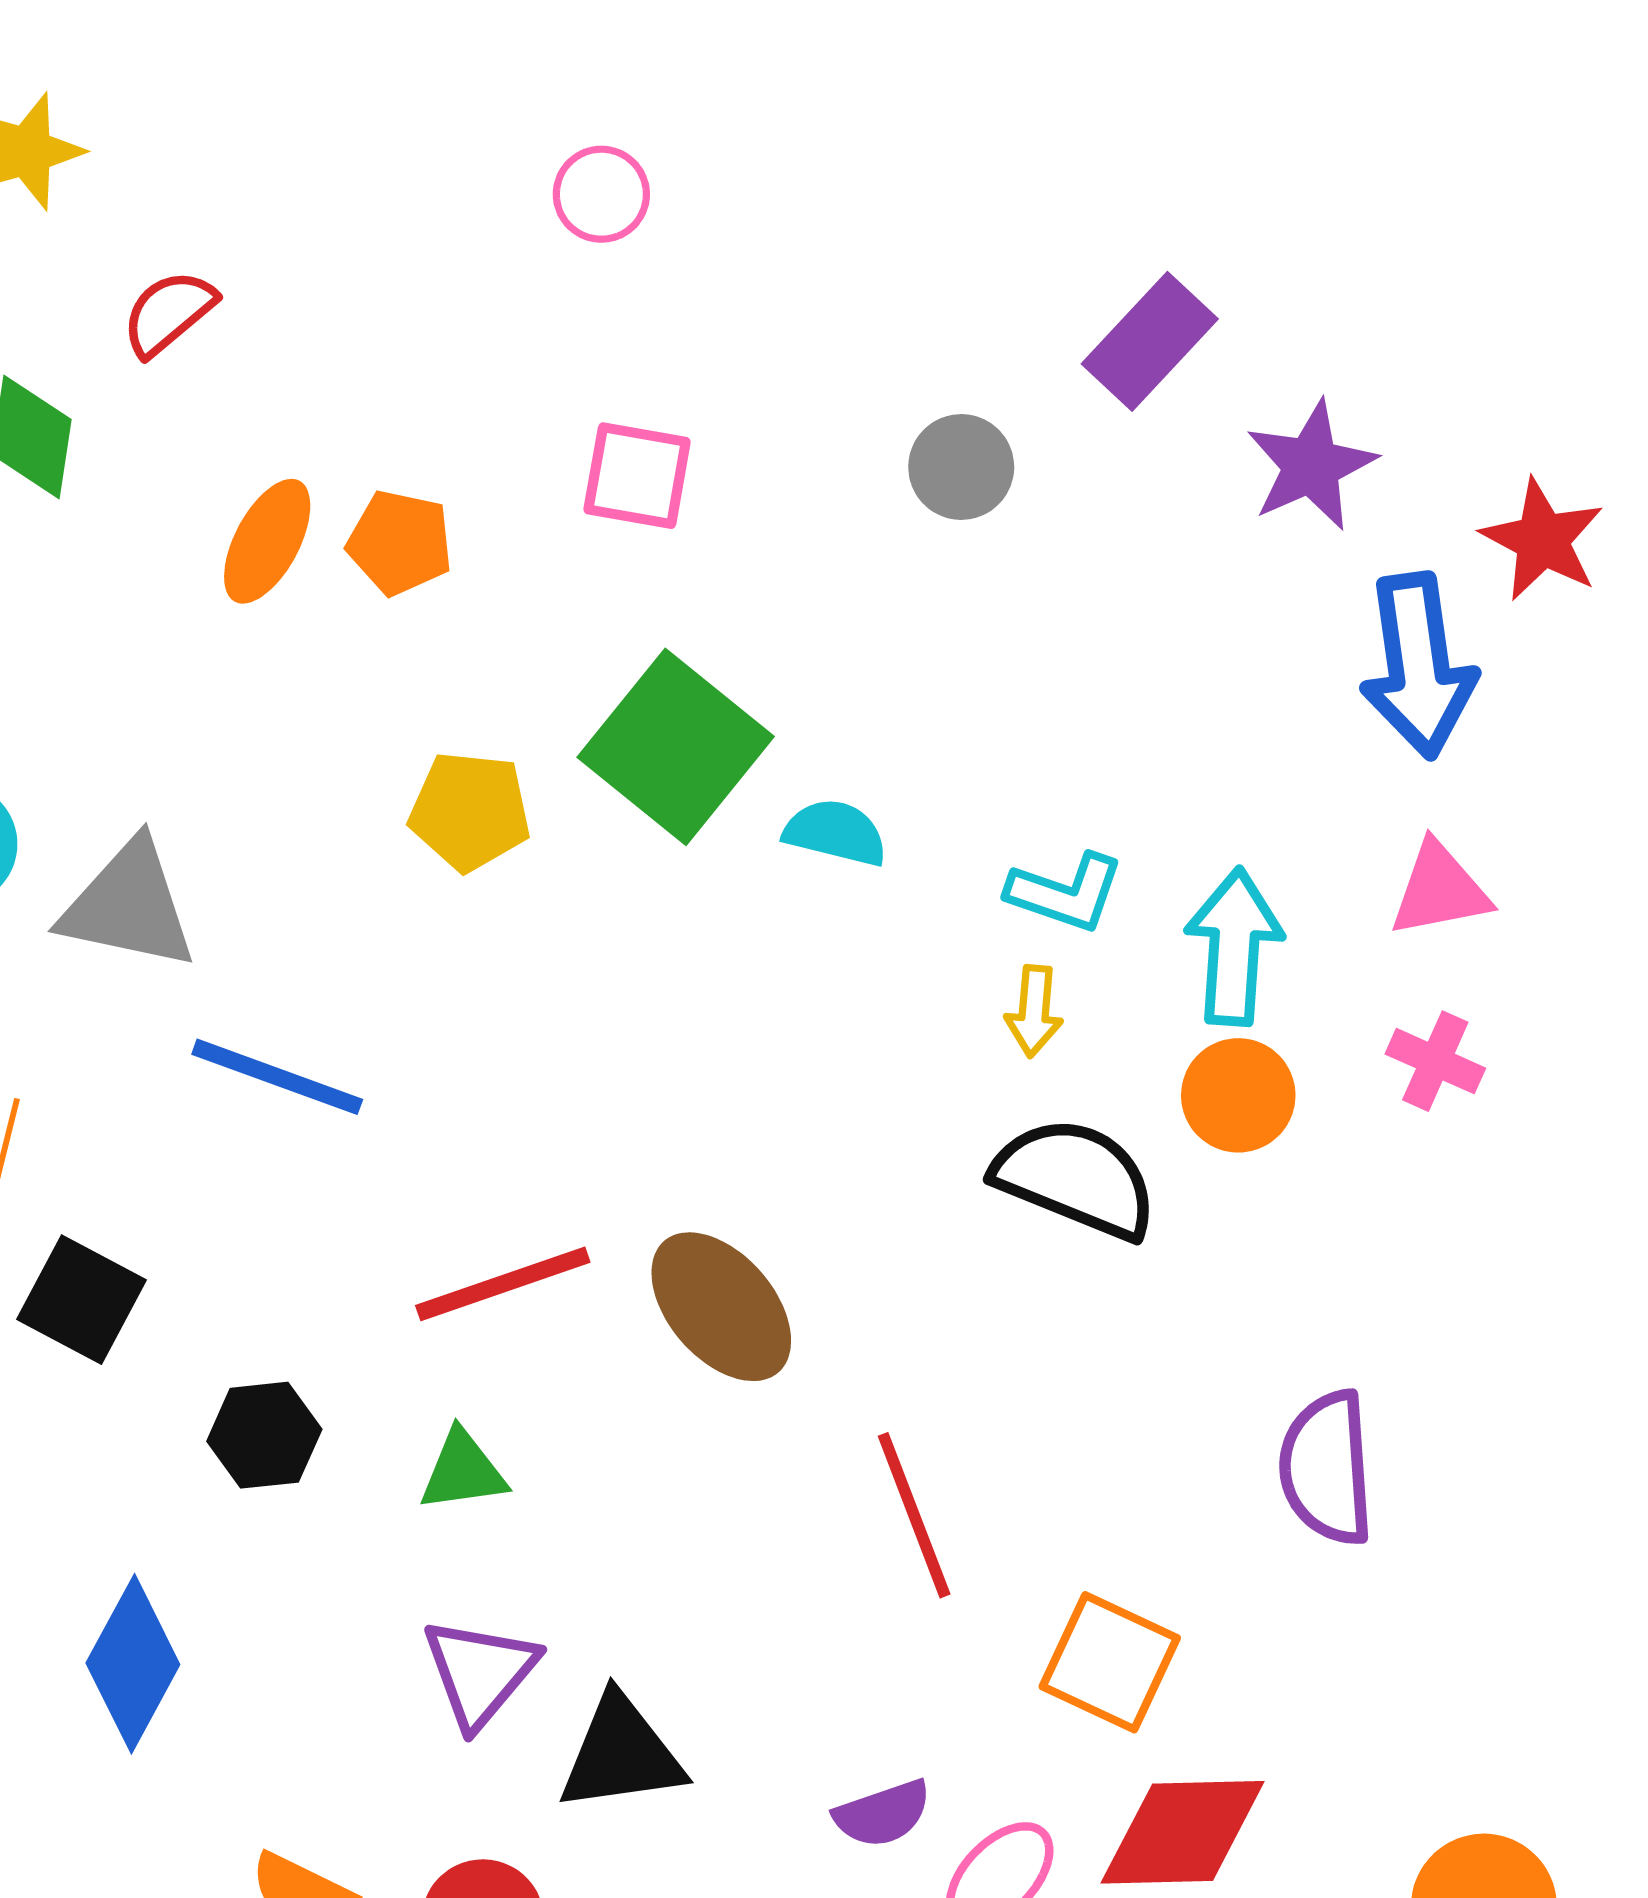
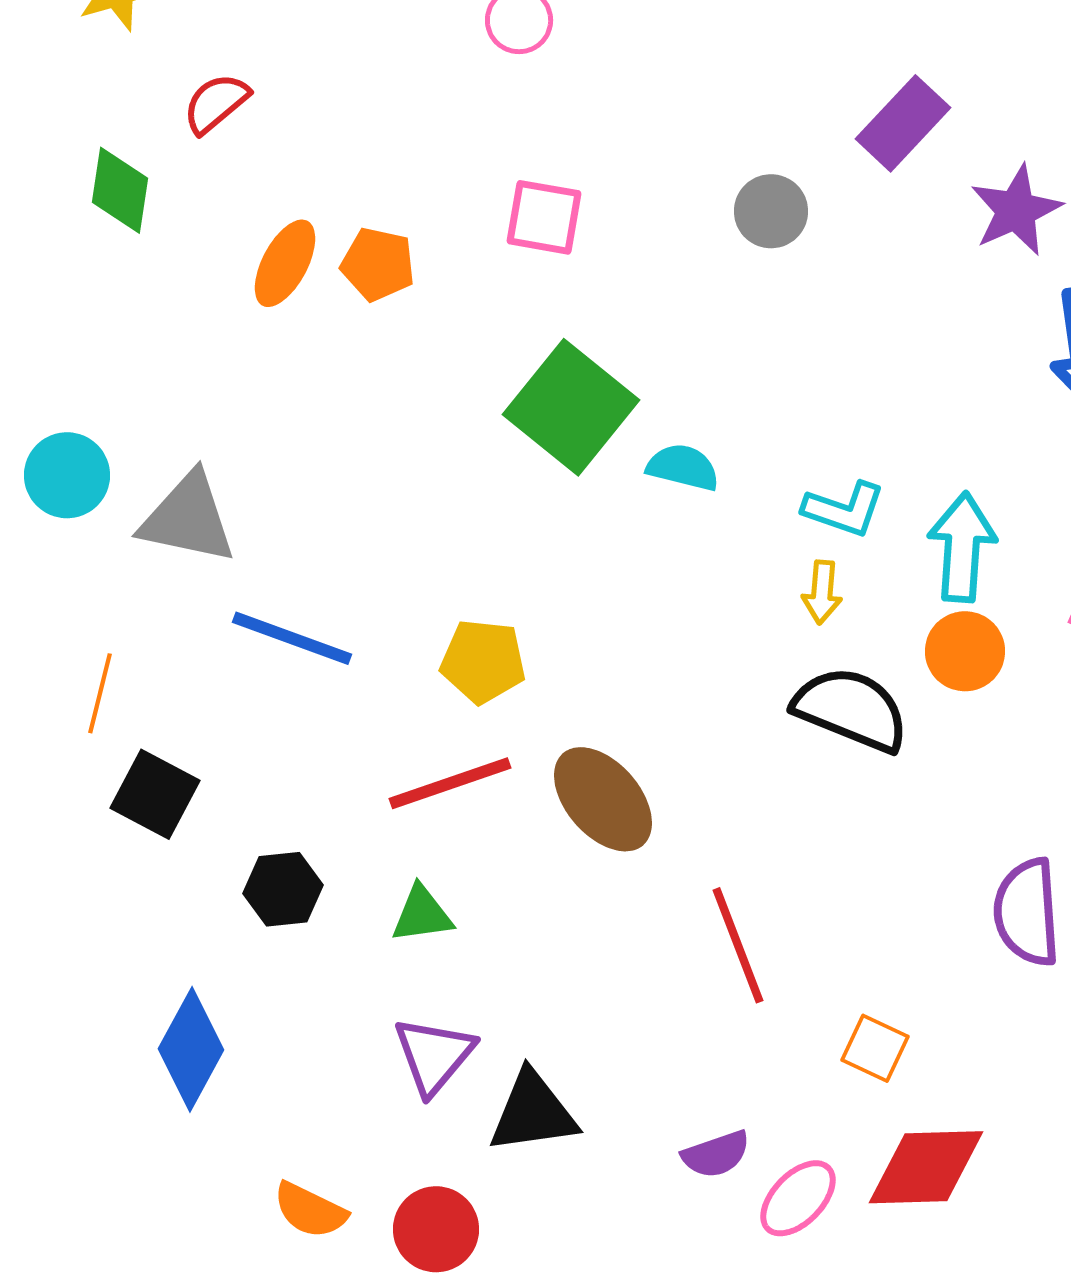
yellow pentagon: (470, 811) -> (483, 661), moved
orange square: (1110, 1662) -> (875, 1048), size x0.7

